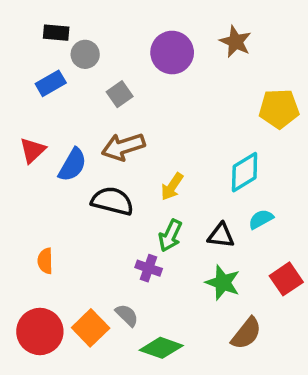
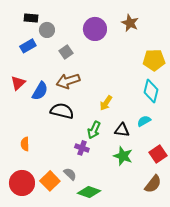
cyan diamond: (245, 172) -> (151, 91), moved, turned -45
yellow arrow: (172, 187) -> (106, 103), moved
brown semicircle: (246, 333) -> (153, 184), moved

